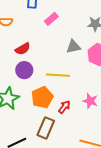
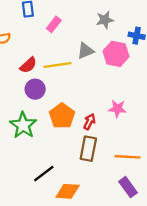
yellow line: (58, 75) -> (57, 65), moved
brown rectangle: (46, 128) -> (88, 149), moved

